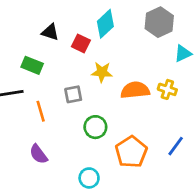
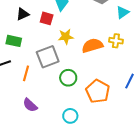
black triangle: (50, 32) -> (23, 14), turned -32
gray square: (73, 94) -> (48, 57), size x1.6
orange line: (41, 111) -> (26, 73), turned 42

